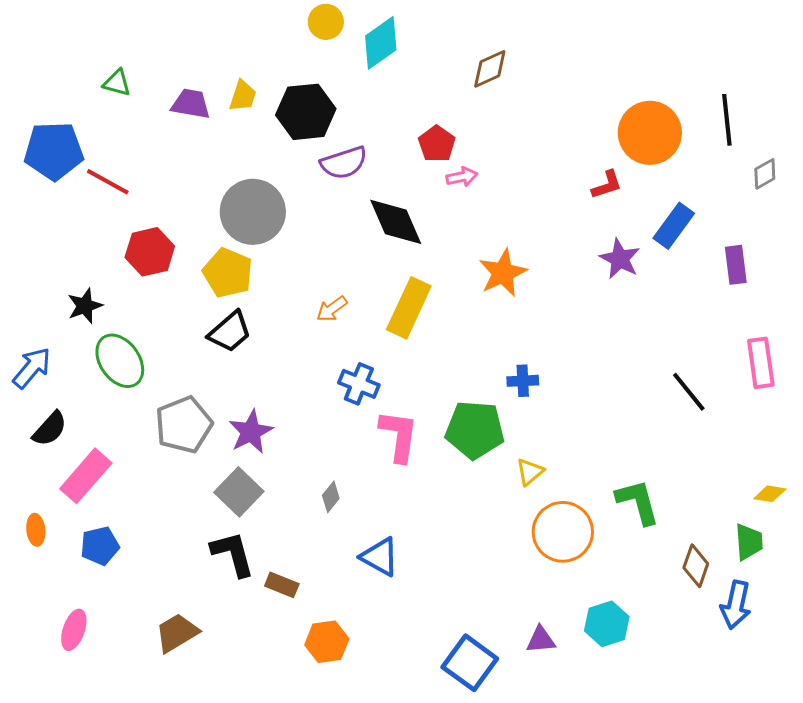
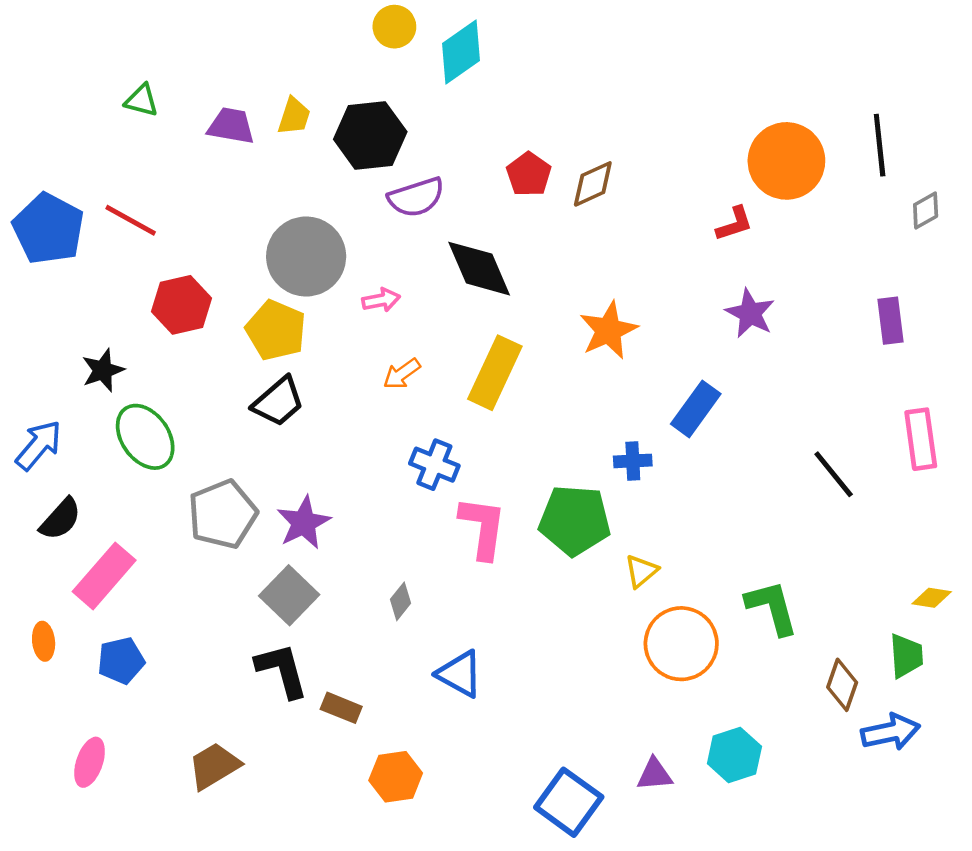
brown diamond: (490, 69) -> (593, 184), moved
blue pentagon: (54, 151) -> (48, 229), moved, turned 30
pink arrow: (462, 177) -> (381, 300), moved
blue rectangle: (674, 226) -> (696, 409), moved
blue arrow: (736, 605) -> (890, 732), turned -114

